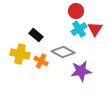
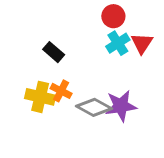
gray diamond: (63, 52) -> (94, 107), moved
yellow cross: (20, 54) -> (40, 97), moved

